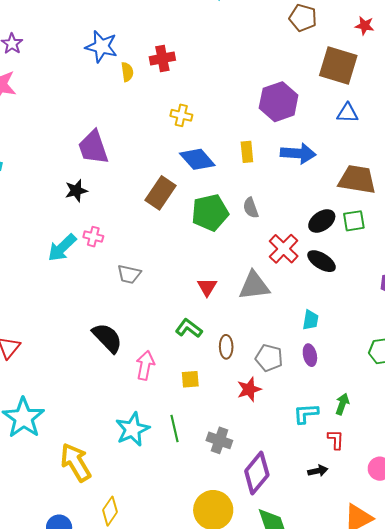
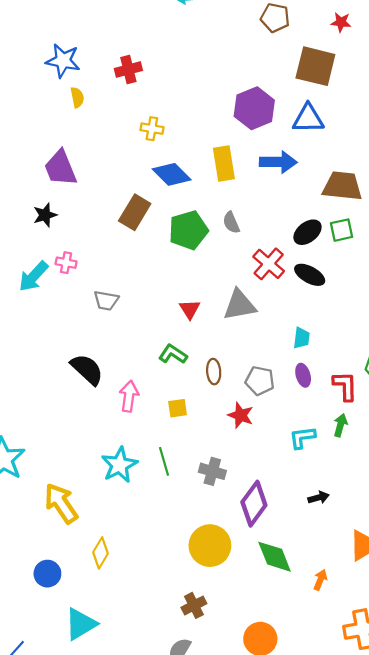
yellow semicircle: (127, 72) -> (77, 97), moved
blue triangle: (348, 113) -> (308, 119), moved, size x1.4
yellow rectangle: (247, 152) -> (224, 163), size x1.5
red star: (249, 389) -> (241, 415), turned -30
red L-shape: (336, 440) -> (345, 386), moved, size x1.4

